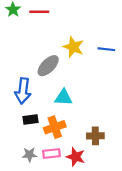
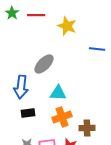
yellow star: (73, 47) -> (67, 26), moved
orange cross: (55, 127) -> (62, 117), moved

